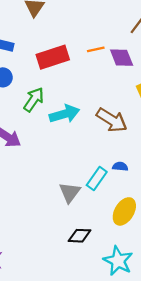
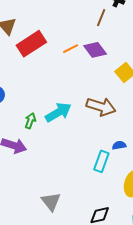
red rectangle: (53, 57) -> (31, 44), moved
green arrow: (34, 100) -> (30, 121), moved, size x0.7
gray triangle: (70, 192) -> (51, 202), moved

